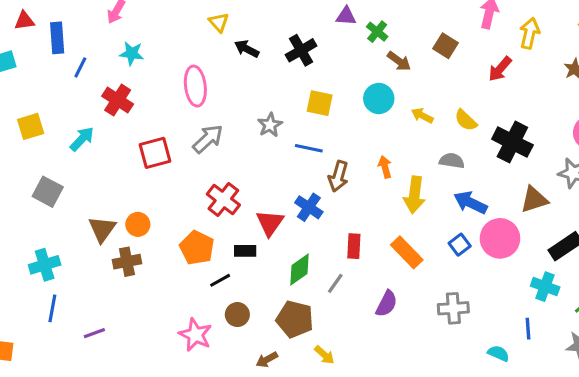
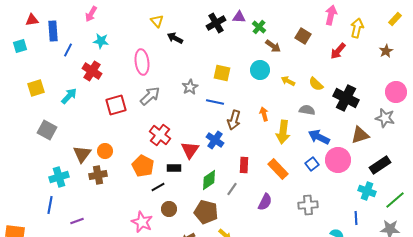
black cross: (301, 50) -> (216, 23), moved
cyan cross: (45, 265) -> (59, 177), moved

